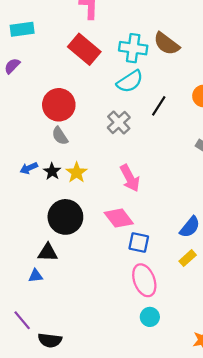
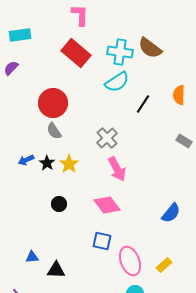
gray cross: (119, 123) -> (107, 138), moved
black circle: (65, 217) -> (59, 204), size x0.5
blue square: (139, 243) -> (102, 241), moved
black triangle: (48, 253) -> (56, 270), moved
yellow rectangle: (188, 258) -> (164, 265), moved

